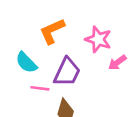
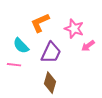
pink line: (40, 88) -> (14, 65), moved

